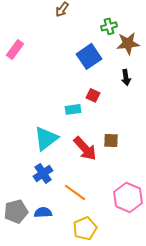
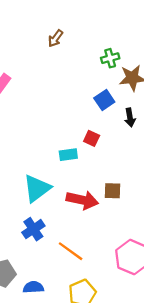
blue square: (89, 56) -> (104, 100), moved, size x0.7
red arrow: (85, 148) -> (82, 200), turned -36
blue semicircle: (43, 212) -> (33, 287), moved

